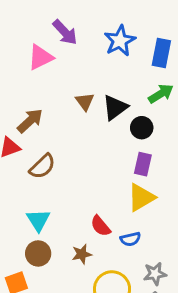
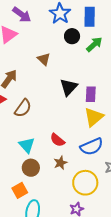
black triangle: (115, 107) -> (69, 87), moved
black circle: (142, 128) -> (72, 36), moved
red semicircle: (101, 226) -> (57, 140), moved
blue semicircle: (130, 239) -> (92, 147), size x1.6

